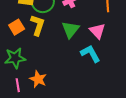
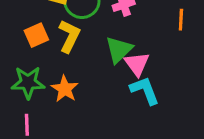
pink triangle: (97, 31) -> (137, 64), moved
orange star: (38, 79) -> (65, 89), moved

